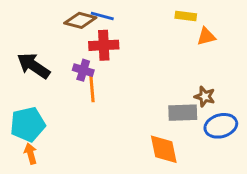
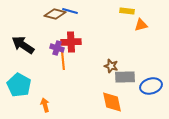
red cross: (104, 45) -> (71, 42), moved
brown star: (205, 97) -> (111, 66), moved
cyan pentagon: (28, 124) -> (19, 85), turned -30
orange arrow: (31, 154) -> (45, 105), moved

